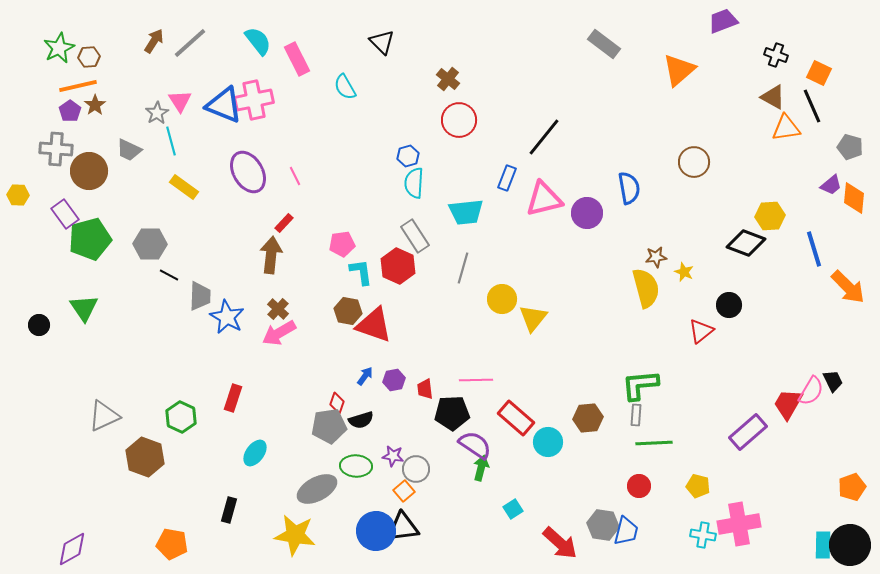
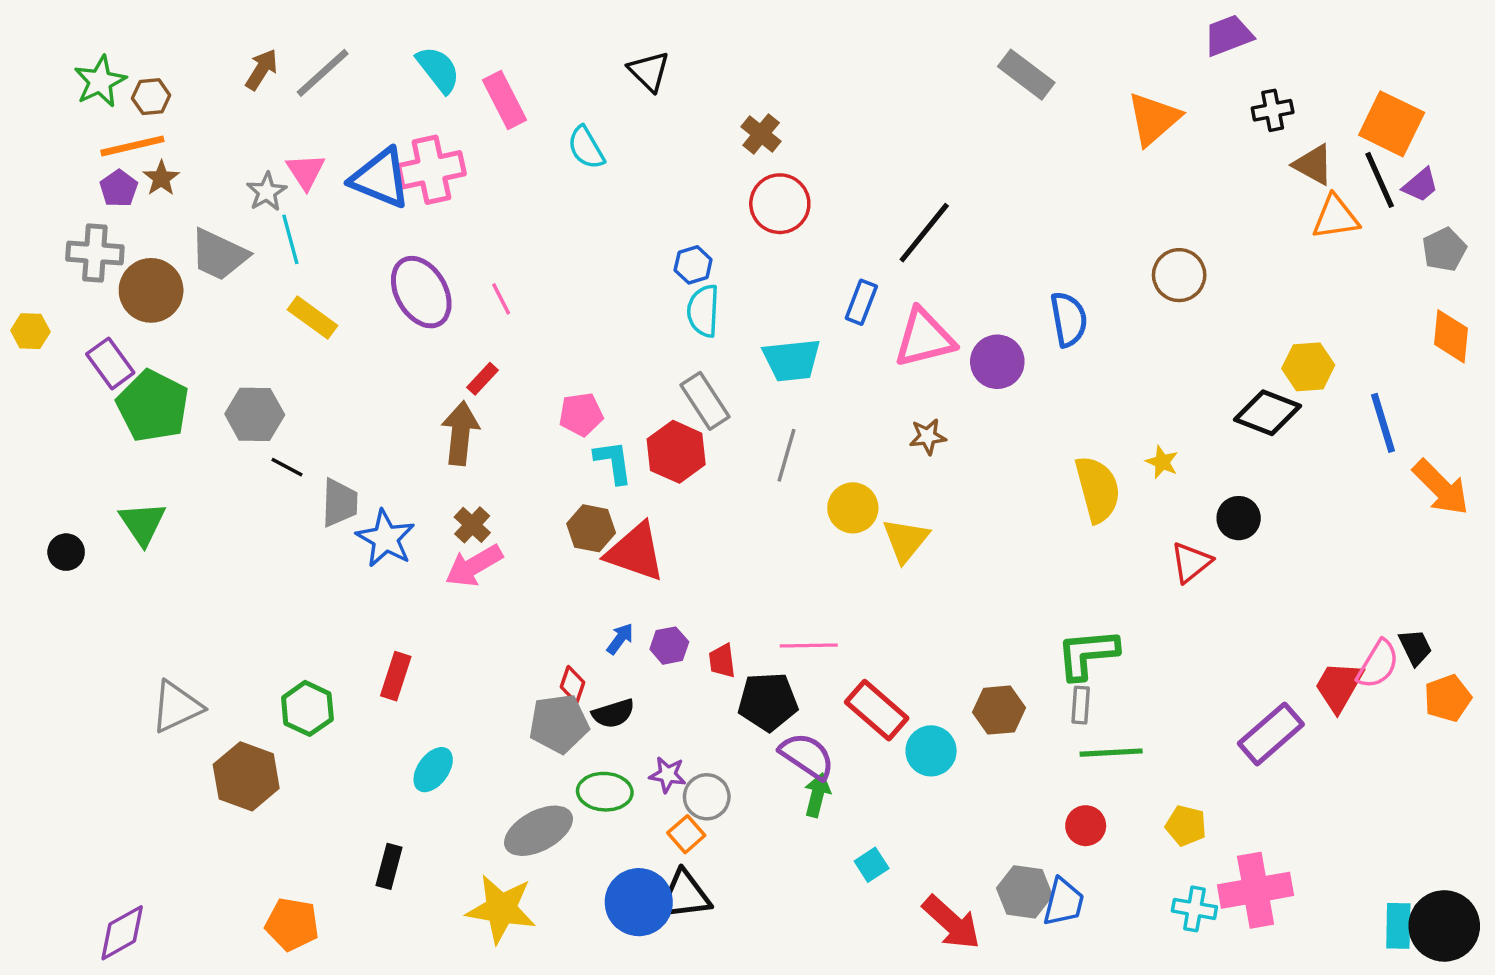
black cross: (776, 55) -> (1273, 110), moved, turned -30
orange square: (819, 73) -> (1392, 124), size x1.5
gray pentagon: (850, 147) -> (1444, 250), turned 30
gray trapezoid: (129, 150) -> (219, 255), size x1.4
purple trapezoid: (831, 185) -> (1420, 185), moved
green pentagon: (90, 239) -> (153, 406), turned -30
brown star: (656, 257) -> (928, 437), moved
orange pentagon: (852, 487) -> (1448, 698), moved

